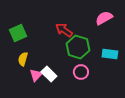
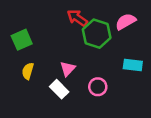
red arrow: (64, 30) -> (77, 18), moved
green hexagon: (78, 47) -> (97, 34), moved
pink triangle: (36, 75) -> (68, 69), moved

